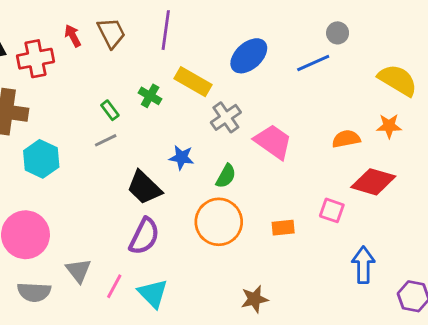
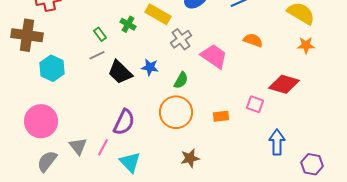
orange star: (389, 126) -> (306, 45), moved
orange semicircle: (346, 139) -> (253, 40), moved, turned 30
black trapezoid: (144, 188) -> (120, 72), moved
pink line: (114, 286) -> (103, 147), moved
gray semicircle: (34, 292) -> (47, 161), turned 125
brown star: (255, 299) -> (190, 158), moved

